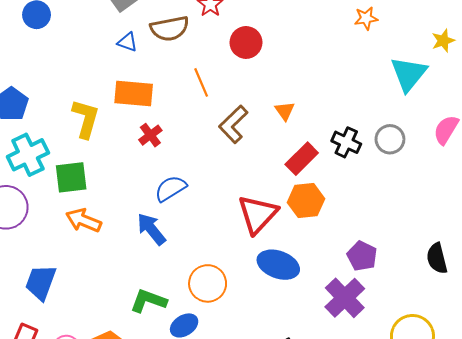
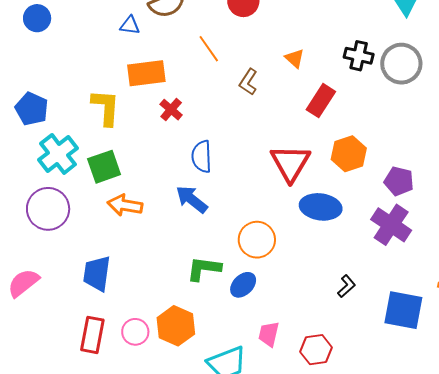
brown L-shape: (233, 124) -> (248, 82), size x0.7
gray circle: (390, 139) -> (401, 64), size x1.4
black cross: (346, 142) -> (359, 56), moved
blue semicircle: (171, 188) -> (202, 156), turned -48
orange hexagon: (306, 201) -> (349, 154), moved

